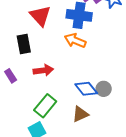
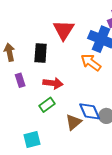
green rectangle: (45, 106) -> (47, 105), moved, size x0.7
brown triangle: (80, 114) -> (74, 122), moved, turned -30

